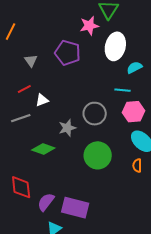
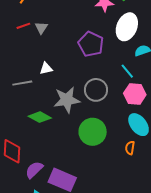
purple pentagon: (68, 53) -> (91, 44), moved
red line: (24, 89) -> (23, 26), moved
cyan line: (122, 90) -> (127, 71), turned 35
gray star: (67, 128) -> (67, 100), size x1.5

